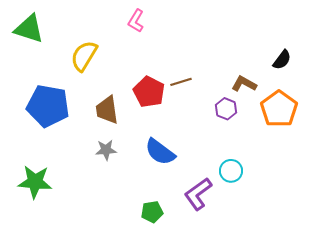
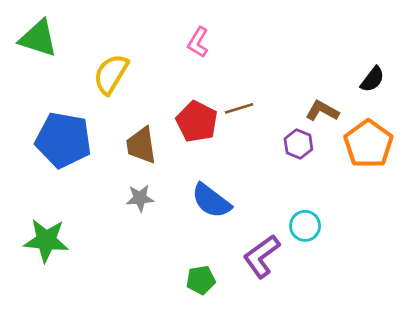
pink L-shape: (136, 21) -> (198, 42), moved

